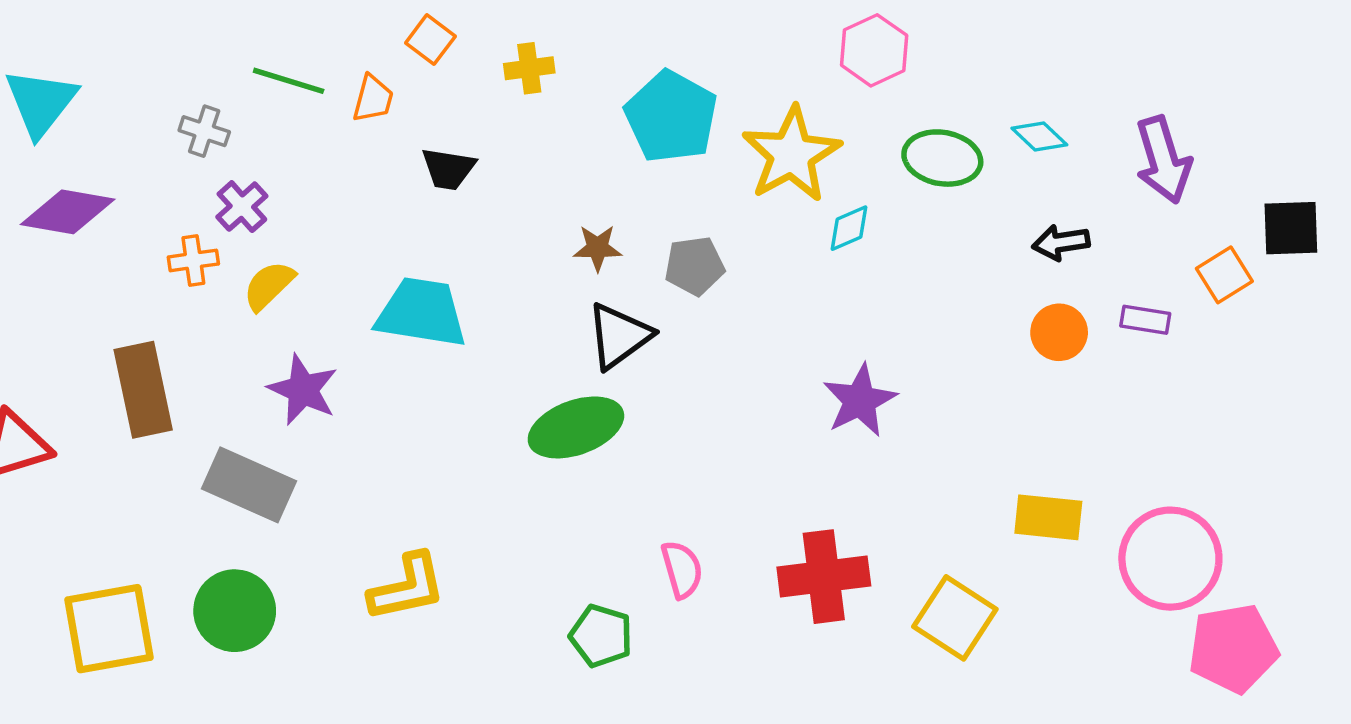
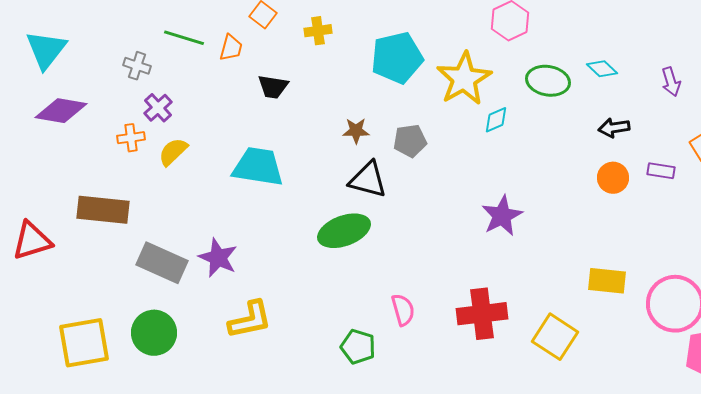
cyan pentagon: (671, 117) -> (397, 58), turned 30
purple arrow: (1163, 160) -> (671, 82), size x0.6
black triangle: (619, 336) -> (368, 180), turned 51
brown rectangle: (143, 390) -> (103, 210), turned -72
purple star: (303, 390) -> (218, 258), moved

